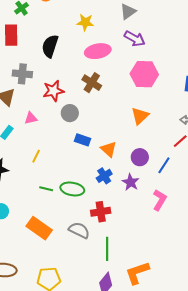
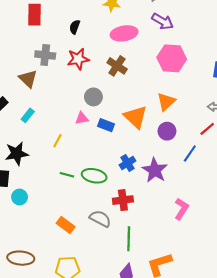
black semicircle: (50, 46) -> (75, 27), size x0.6
red star: (53, 91) -> (78, 59), moved
pink triangle: (31, 118) -> (82, 118), moved
orange triangle: (109, 149) -> (136, 117), moved, size x1.4
purple circle: (140, 157) -> (167, 131), moved
purple star: (131, 182) -> (155, 170), size x1.4
pink L-shape: (160, 200) -> (181, 209), moved
orange rectangle: (39, 228) -> (66, 225), moved, size x0.7

